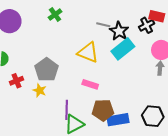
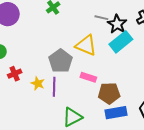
gray pentagon: (47, 70) -> (61, 61), moved
purple line: (67, 110) -> (54, 87), moved
brown pentagon: (103, 110) -> (109, 93), moved

